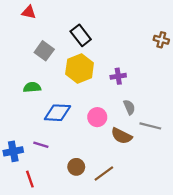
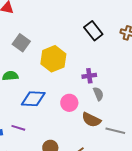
black rectangle: (81, 35) -> (93, 31), moved
purple cross: (118, 76) -> (89, 76), moved
gray line: (150, 126) -> (115, 131), moved

